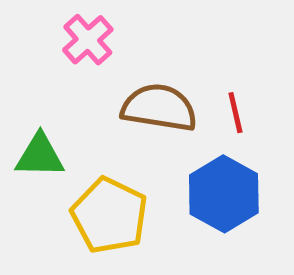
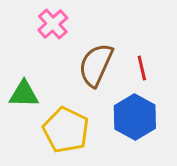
brown semicircle: (159, 108) -> (96, 65), turned -75

